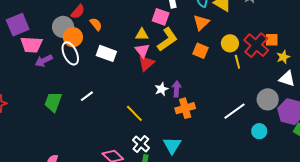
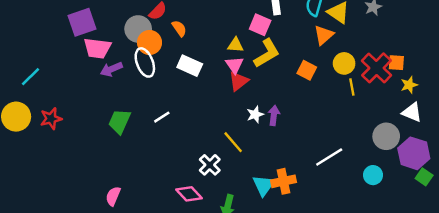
orange triangle: (201, 23) -> (324, 35), moved
orange cross: (185, 108) -> (283, 181), moved
white line: (235, 111) -> (329, 157), moved
yellow line: (134, 113) -> (233, 142), moved
white cross: (141, 144) -> (210, 165), moved

